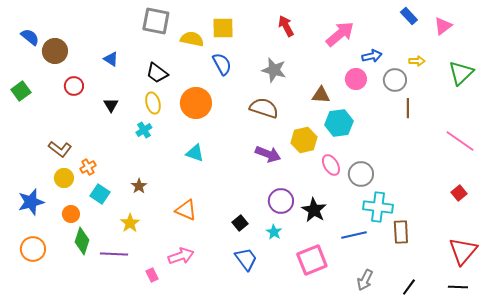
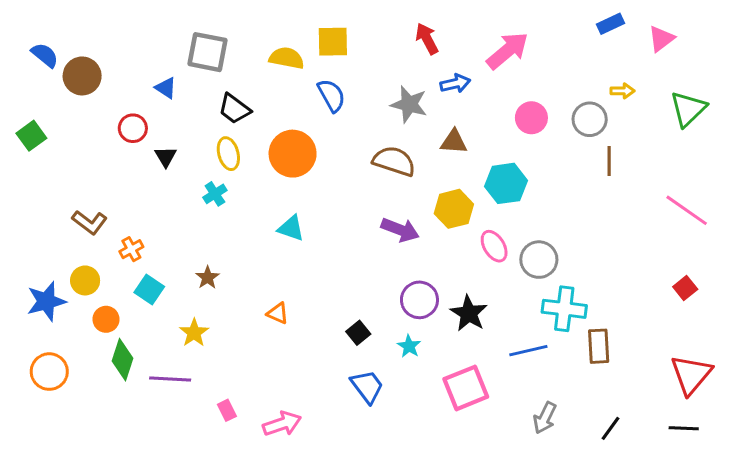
blue rectangle: (409, 16) -> (611, 24), turned -72
gray square: (156, 21) -> (207, 52), moved
blue arrow: (372, 56) -> (455, 83), moved
red circle: (74, 86) -> (133, 128), moved
brown triangle: (321, 95) -> (454, 142), moved
yellow circle: (64, 178) -> (85, 280), moved
orange triangle: (186, 210) -> (278, 313), size x0.7
pink arrow: (181, 256) -> (282, 424), moved

